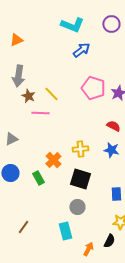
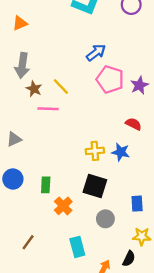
blue arrow: (81, 50) -> (96, 53), moved
blue star: (111, 150) -> (121, 152), moved
orange cross: (53, 160) -> (63, 206), moved
green rectangle: (38, 178) -> (46, 185), turned 32
gray circle: (77, 207) -> (105, 219), moved

